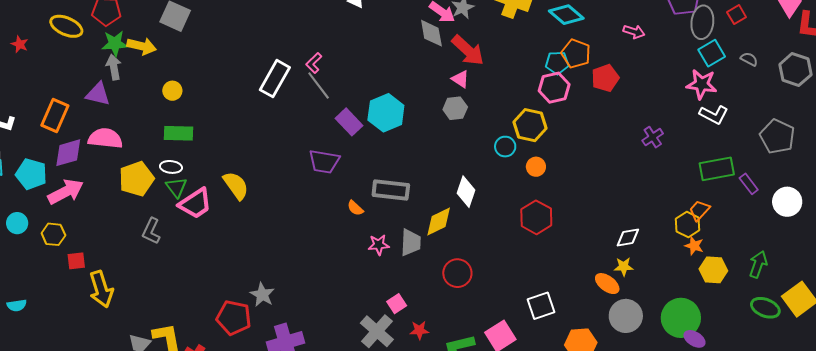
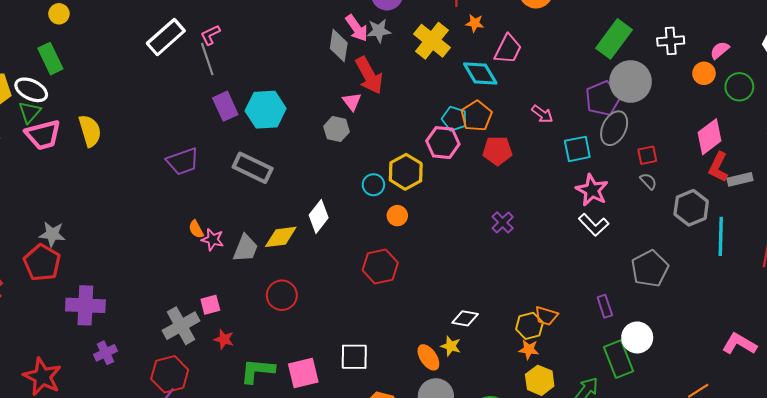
red square: (737, 15) -> (647, 155), moved
cyan square: (712, 53) -> (577, 149), moved
green rectangle: (179, 133) -> (50, 59), turned 44
purple cross: (653, 137) -> (503, 222), moved, turned -30
purple trapezoid: (324, 162) -> (183, 161), moved, turned -48
white ellipse: (171, 167) -> (31, 90), size x1.4
green rectangle: (717, 169) -> (618, 359), moved, turned 60
gray rectangle: (391, 190) -> (253, 168), moved
orange semicircle: (355, 208) -> (196, 229), moved
orange trapezoid: (699, 210) -> (546, 316), turned -135
orange star: (694, 246) -> (529, 349), turned -30
gray star: (262, 295) -> (52, 234), moved, turned 30

